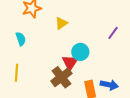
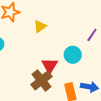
cyan circle: (80, 52) -> (73, 55), moved

